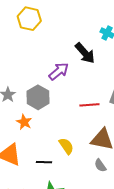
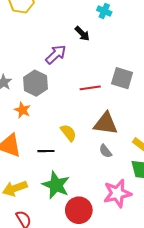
black arrow: (85, 53) -> (82, 34), size x0.7

